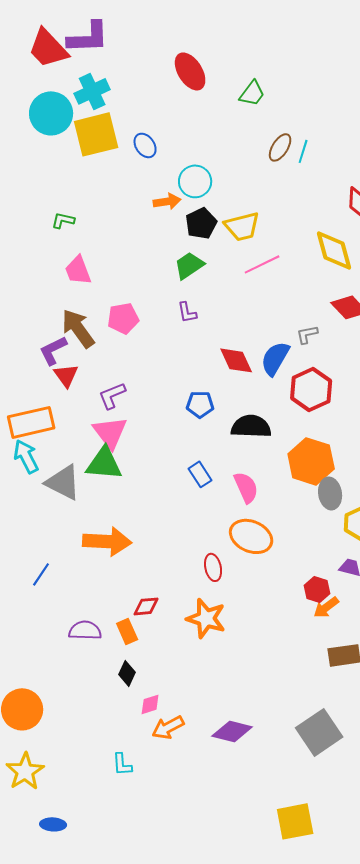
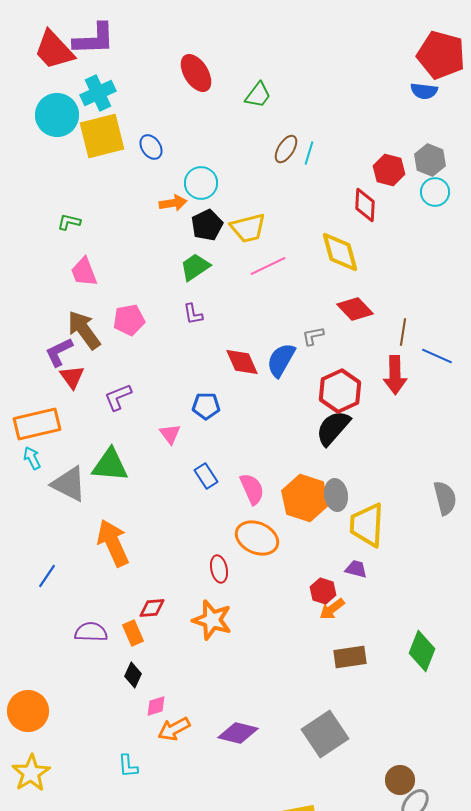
red hexagon: (311, 389) -> (340, 391), moved
black semicircle: (251, 426) -> (333, 428), moved, turned -51
pink triangle: (110, 432) -> (170, 434), moved, size x0.6
cyan arrow: (26, 456) -> (32, 458), size x0.7
orange hexagon: (311, 461) -> (305, 498), moved
orange arrow: (107, 541) -> (113, 543), turned -117

